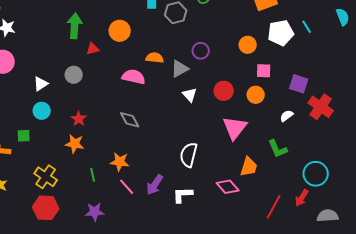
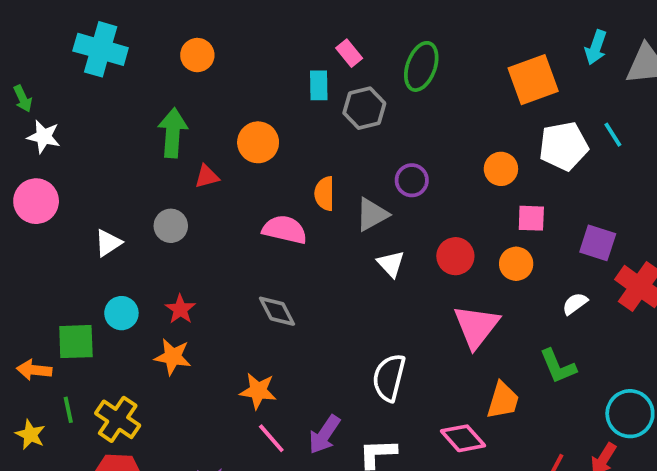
orange semicircle: (155, 58) -> (324, 194), turned -96
cyan circle: (42, 111) -> (121, 313), moved
green square: (24, 136) -> (76, 342), size x1.5
green line: (93, 175) -> (68, 410), moved

